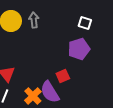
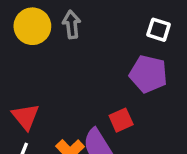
purple pentagon: (79, 49) -> (148, 74), turned 30

